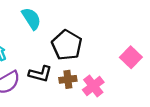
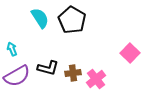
black pentagon: (67, 45) -> (72, 20), moved

